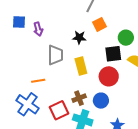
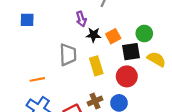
orange square: (100, 24) -> (113, 36), moved
purple arrow: (38, 29) -> (81, 19), moved
orange line: (38, 81) -> (37, 79), moved

